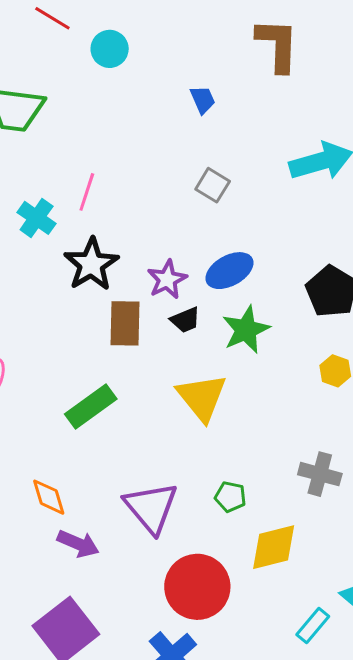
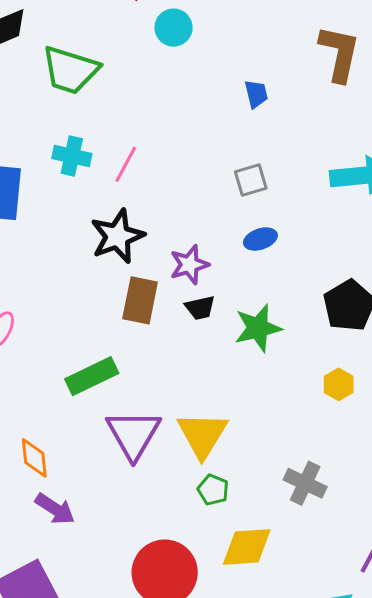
gray square: (213, 185) -> (251, 180), turned 32
cyan cross: (37, 218) -> (72, 156), moved, turned -33
blue ellipse: (229, 271) -> (260, 239), moved, size x0.7
yellow triangle: (202, 397) -> (202, 435), moved
purple triangle: (151, 508) -> (133, 434), moved

